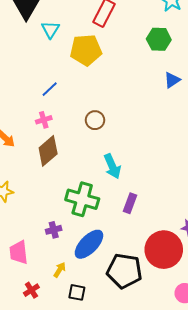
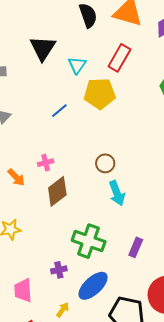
cyan triangle: (50, 29) -> (77, 65), moved
blue line: (50, 89) -> (59, 111), moved
pink cross: (44, 120) -> (46, 163), moved
cyan arrow: (112, 166) -> (117, 193), moved

